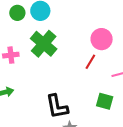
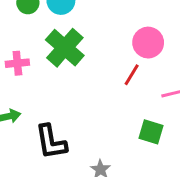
black L-shape: (57, 106) -> (51, 142), moved

